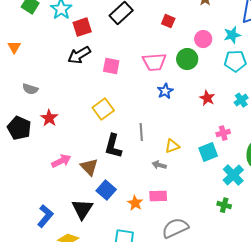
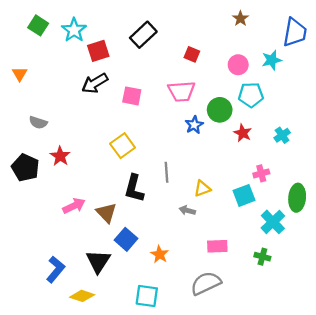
red square: (168, 21) -> (192, 54), moved
green circle: (187, 59) -> (220, 110), moved
cyan pentagon: (235, 61) -> (251, 95), moved
pink rectangle: (158, 196) -> (217, 246), moved

